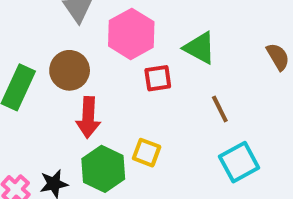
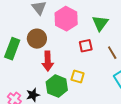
green triangle: (200, 48) -> (100, 23), turned 42
red square: (158, 78) -> (86, 46), moved

